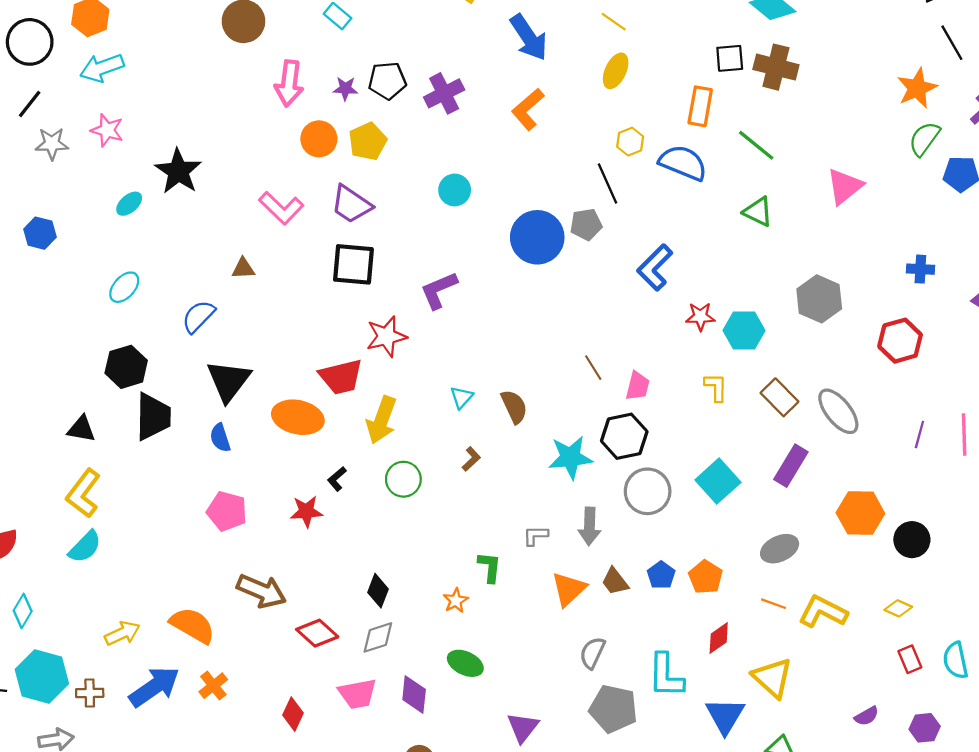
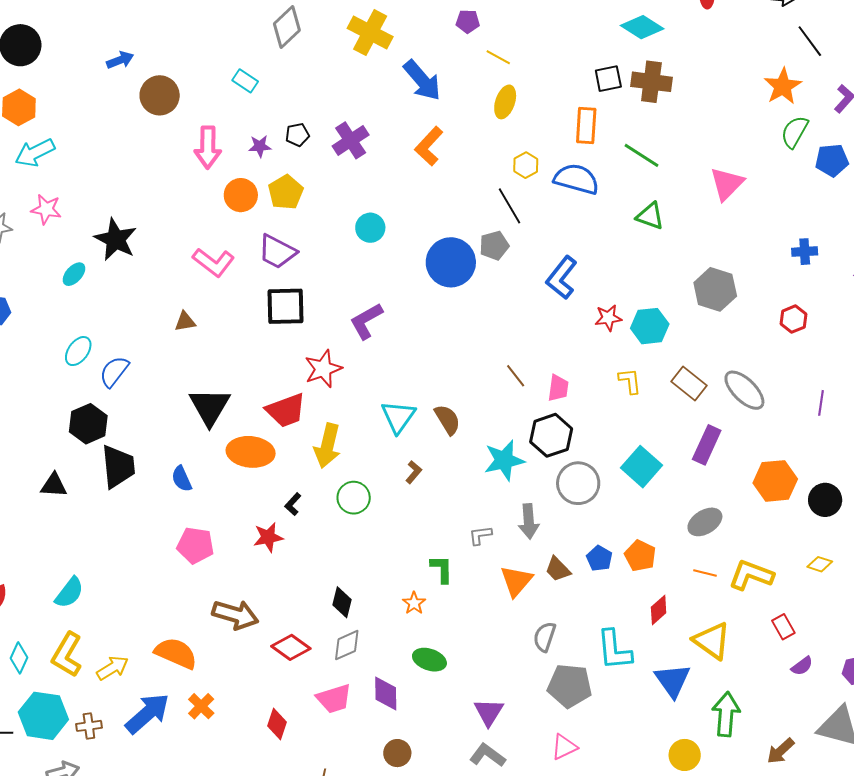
black pentagon: (387, 81) -> (297, 135), size x0.7
blue semicircle: (198, 316) -> (114, 372), moved
red hexagon: (900, 341) -> (793, 319), size x0.7
black triangle: (229, 381) -> (210, 407), moved
cyan triangle: (462, 397) -> (398, 417), size x1.6
yellow L-shape: (83, 493) -> (67, 655), moved
red rectangle: (910, 659) -> (783, 627), moved

